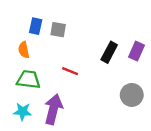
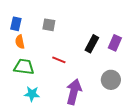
blue rectangle: (36, 26) -> (16, 24), moved
purple arrow: (53, 109) -> (74, 92), moved
cyan star: (23, 112) -> (32, 94), moved

